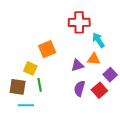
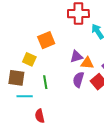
orange triangle: (94, 59) -> (87, 63), moved
green line: (40, 85) -> (45, 82), moved

